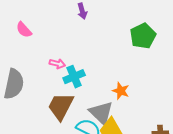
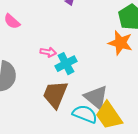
orange star: (121, 91) -> (120, 43), moved, size x1.4

